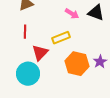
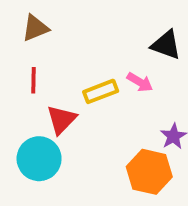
pink arrow: (72, 14) -> (140, 82), moved
orange hexagon: (77, 64) -> (149, 172), moved

